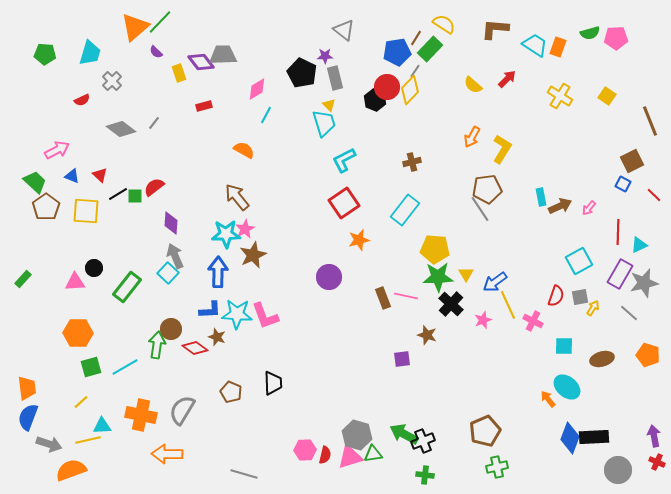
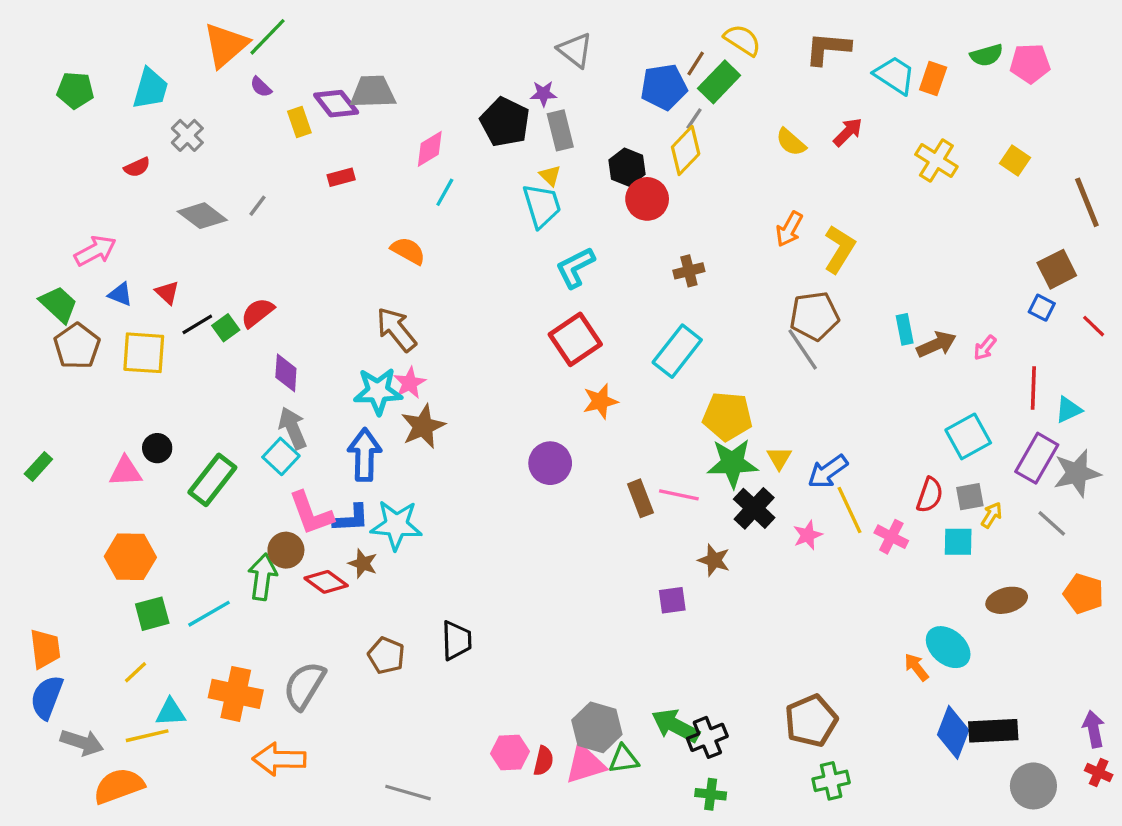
red circle: (387, 87) -> (647, 199), moved
green square: (135, 196) -> (226, 328), turned -35
pink L-shape: (265, 316) -> (311, 513), moved
cyan square: (564, 346) -> (958, 542), moved

